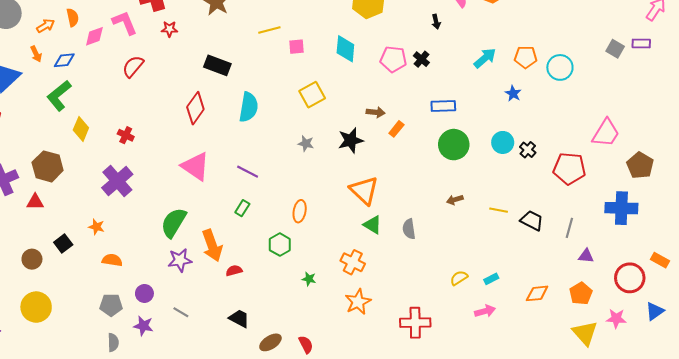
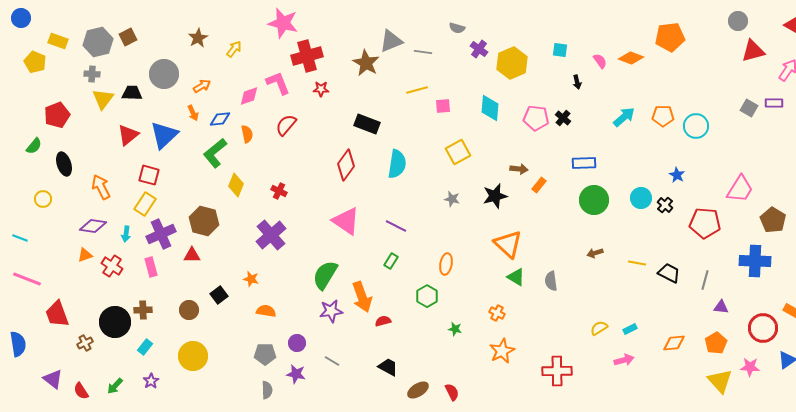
orange semicircle: (73, 17) -> (247, 134), moved
blue star: (513, 94) -> (677, 175), moved
orange cross: (353, 262) -> (497, 313), size x0.7

